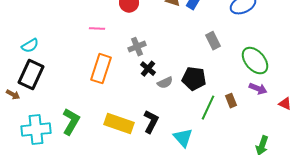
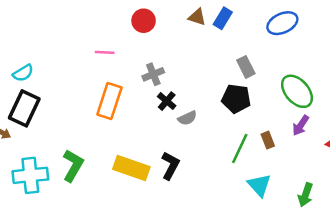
black pentagon: (194, 79) -> (236, 99), moved
purple arrow: (258, 89) -> (301, 125), turned 102
cyan triangle: (183, 138) -> (259, 185), moved

